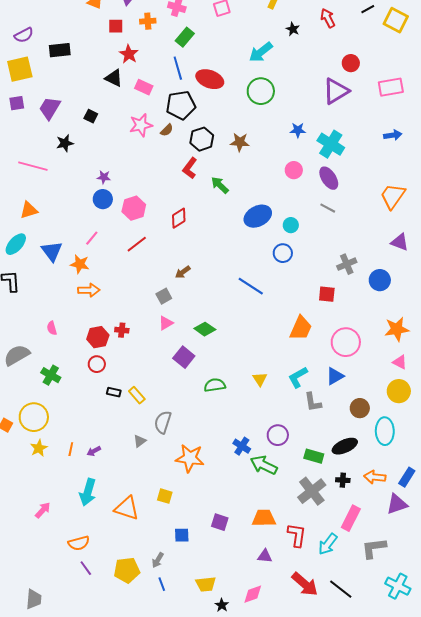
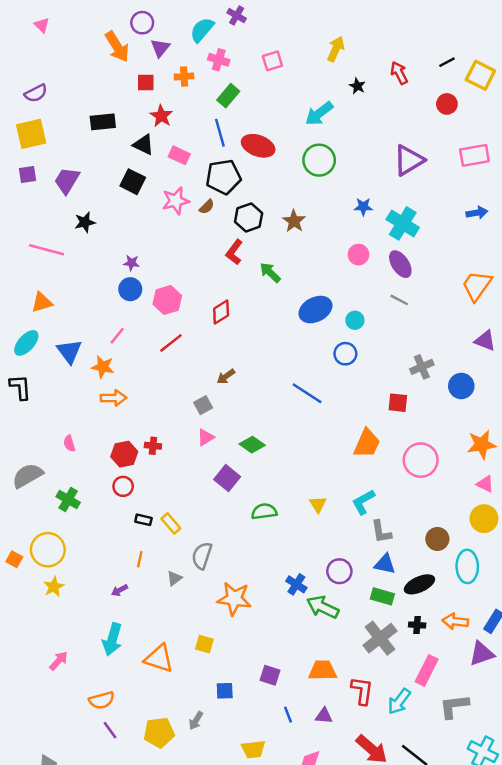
black rectangle: (60, 50) -> (103, 122), moved
red circle: (351, 63) -> (447, 104), moved
black square: (91, 116) -> (133, 182), moved, size x1.5
brown star: (240, 142) -> (294, 221), turned 30
blue triangle: (335, 376) -> (385, 564), moved, turned 42
orange line: (71, 449) -> (140, 559), moved
blue line: (162, 584) -> (288, 715), moved

